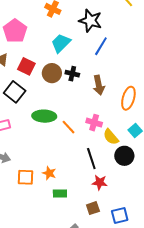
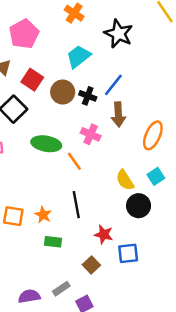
blue line: (101, 46) -> (113, 85), moved
pink cross: (94, 123) -> (91, 134), moved
black line: (91, 159) -> (76, 205), moved
brown square: (93, 208) -> (91, 265), turned -32
blue square: (120, 215) -> (128, 253), moved

